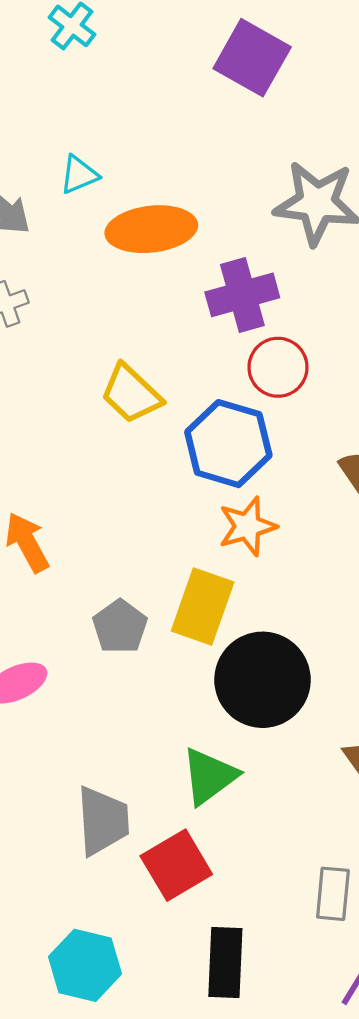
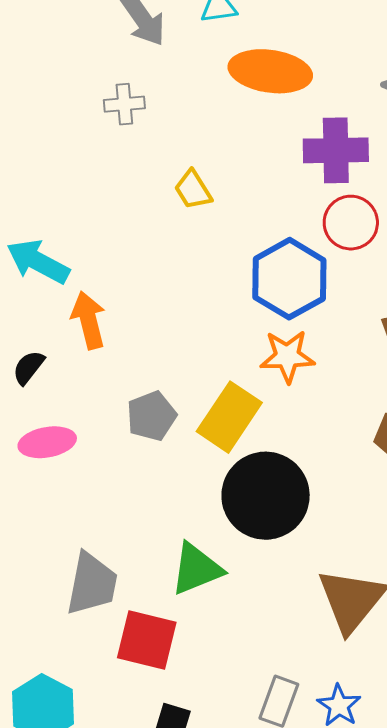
yellow trapezoid: (131, 394) -> (193, 190), moved, size x0.7
red square: (176, 865) -> (147, 640), turned 30

